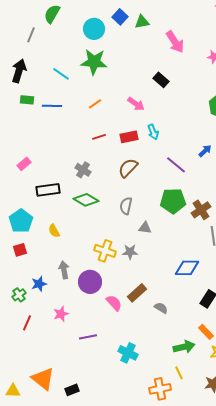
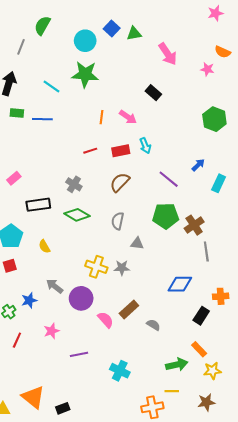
orange line: (95, 104) -> (101, 117), moved, turned -48
gray arrow: (64, 270) -> (55, 286), turned -42
yellow line: (179, 373) -> (172, 391), turned -64

